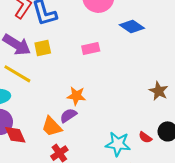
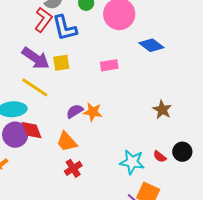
brown star: (159, 91) -> (162, 110), moved
purple semicircle: (68, 115) -> (75, 111), moved
red diamond: (15, 135) -> (32, 130), moved

